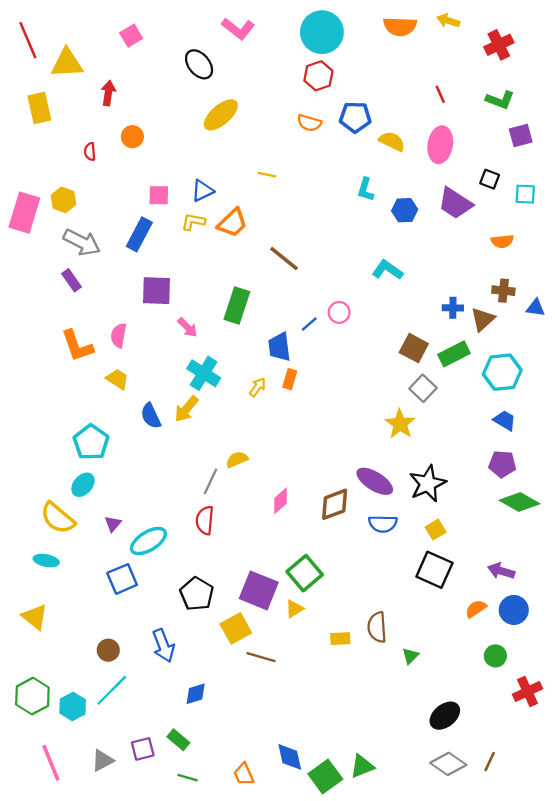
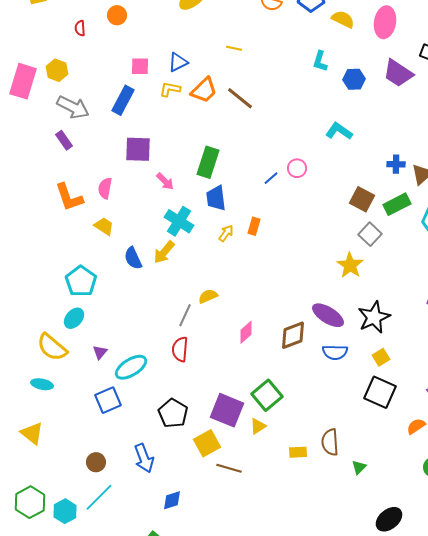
brown line: (284, 258) -> (240, 98), moved
blue trapezoid: (279, 347) -> (216, 198), moved

